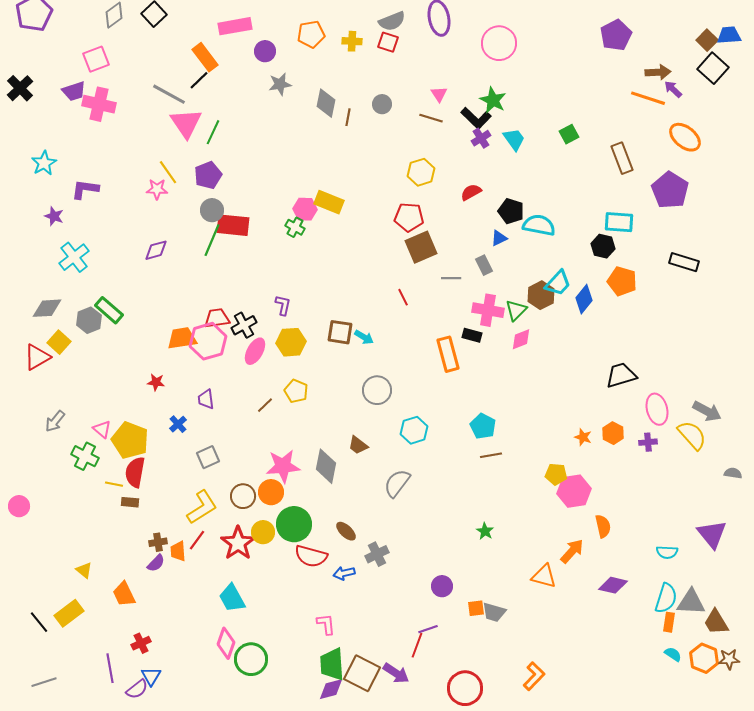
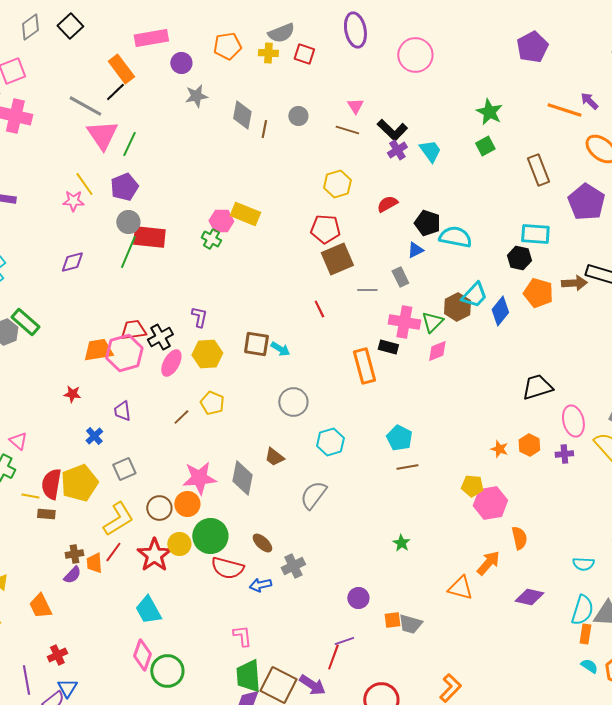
gray semicircle: (392, 21) -> (281, 33), moved
brown arrow: (658, 72) -> (574, 283), moved
green star: (493, 100) -> (489, 112), moved
yellow pentagon: (130, 440) -> (79, 483), moved, turned 30

